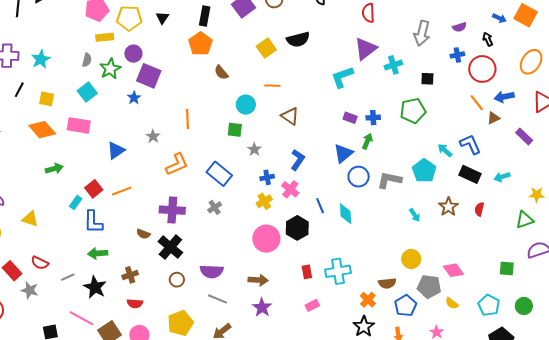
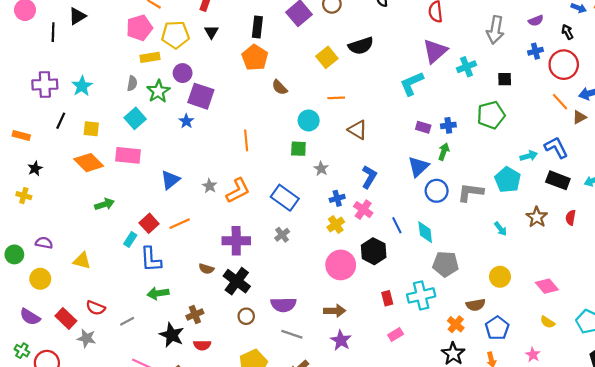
gray star: (153, 136) -> (210, 186), moved
cyan arrow: (445, 150) -> (529, 156), turned 126
gray pentagon: (429, 286) -> (446, 264), moved
black star: (95, 287) -> (172, 335), moved

